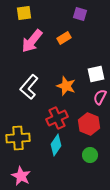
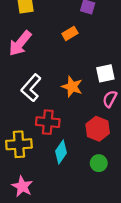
pink arrow: (32, 41) -> (20, 43), moved
red cross: (57, 118) -> (48, 122), moved, turned 30

